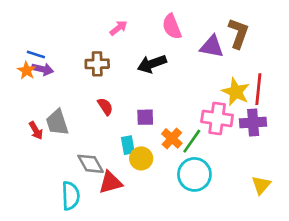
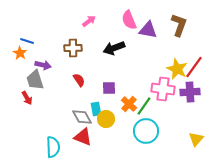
purple triangle: (212, 47) -> (148, 30), moved
purple arrow: (43, 69) -> (43, 65), moved
red line: (258, 89) -> (194, 67), turned 30
gray trapezoid: (57, 122) -> (35, 80), moved
gray diamond: (91, 164) -> (82, 117), moved
red triangle: (111, 182) -> (83, 137), turned 36

